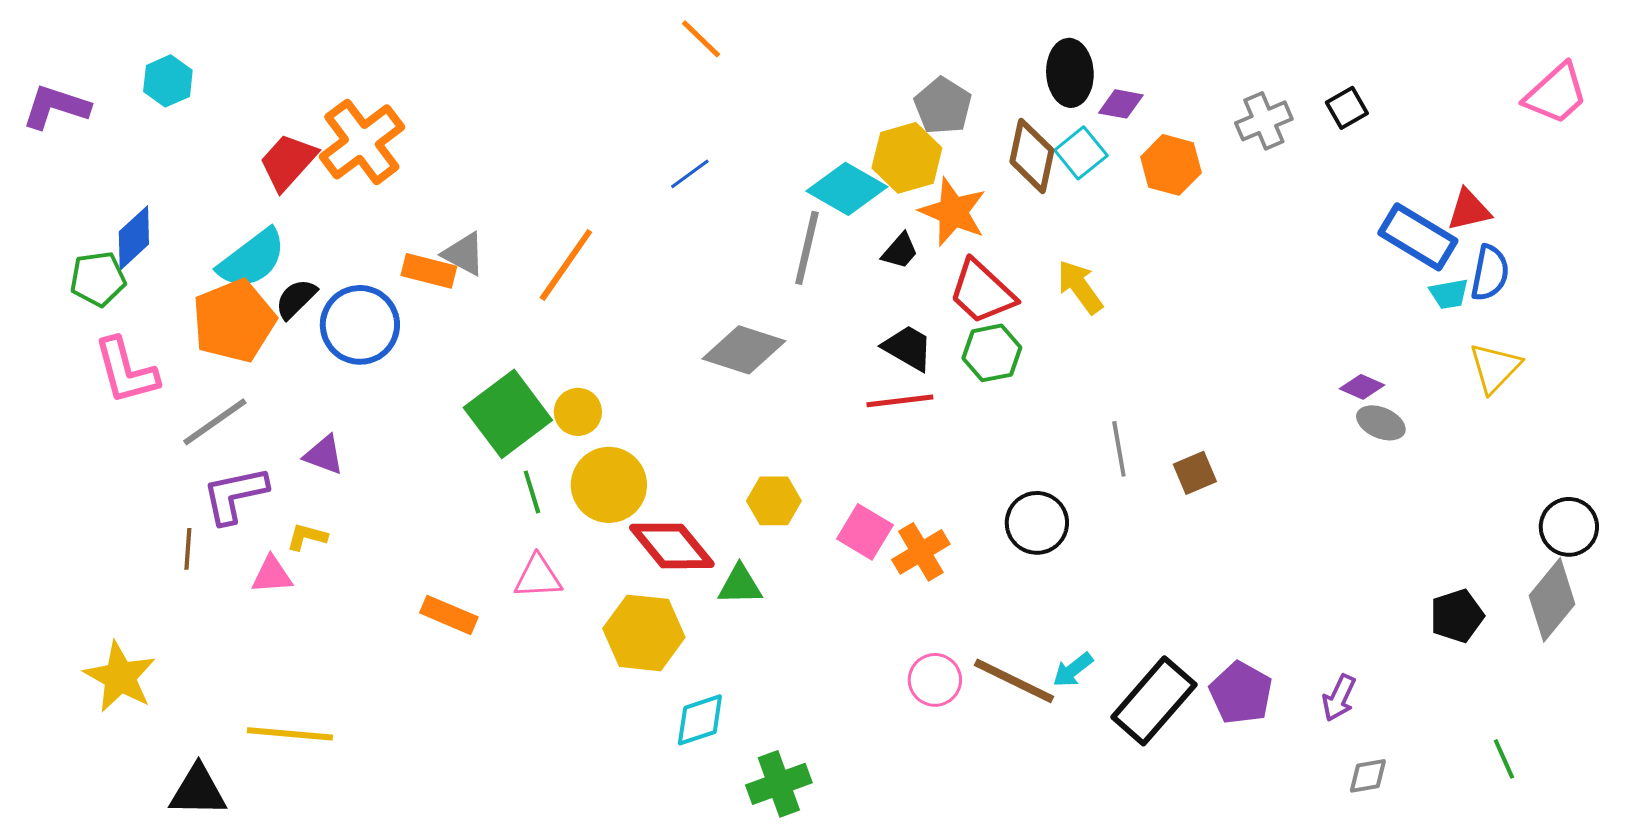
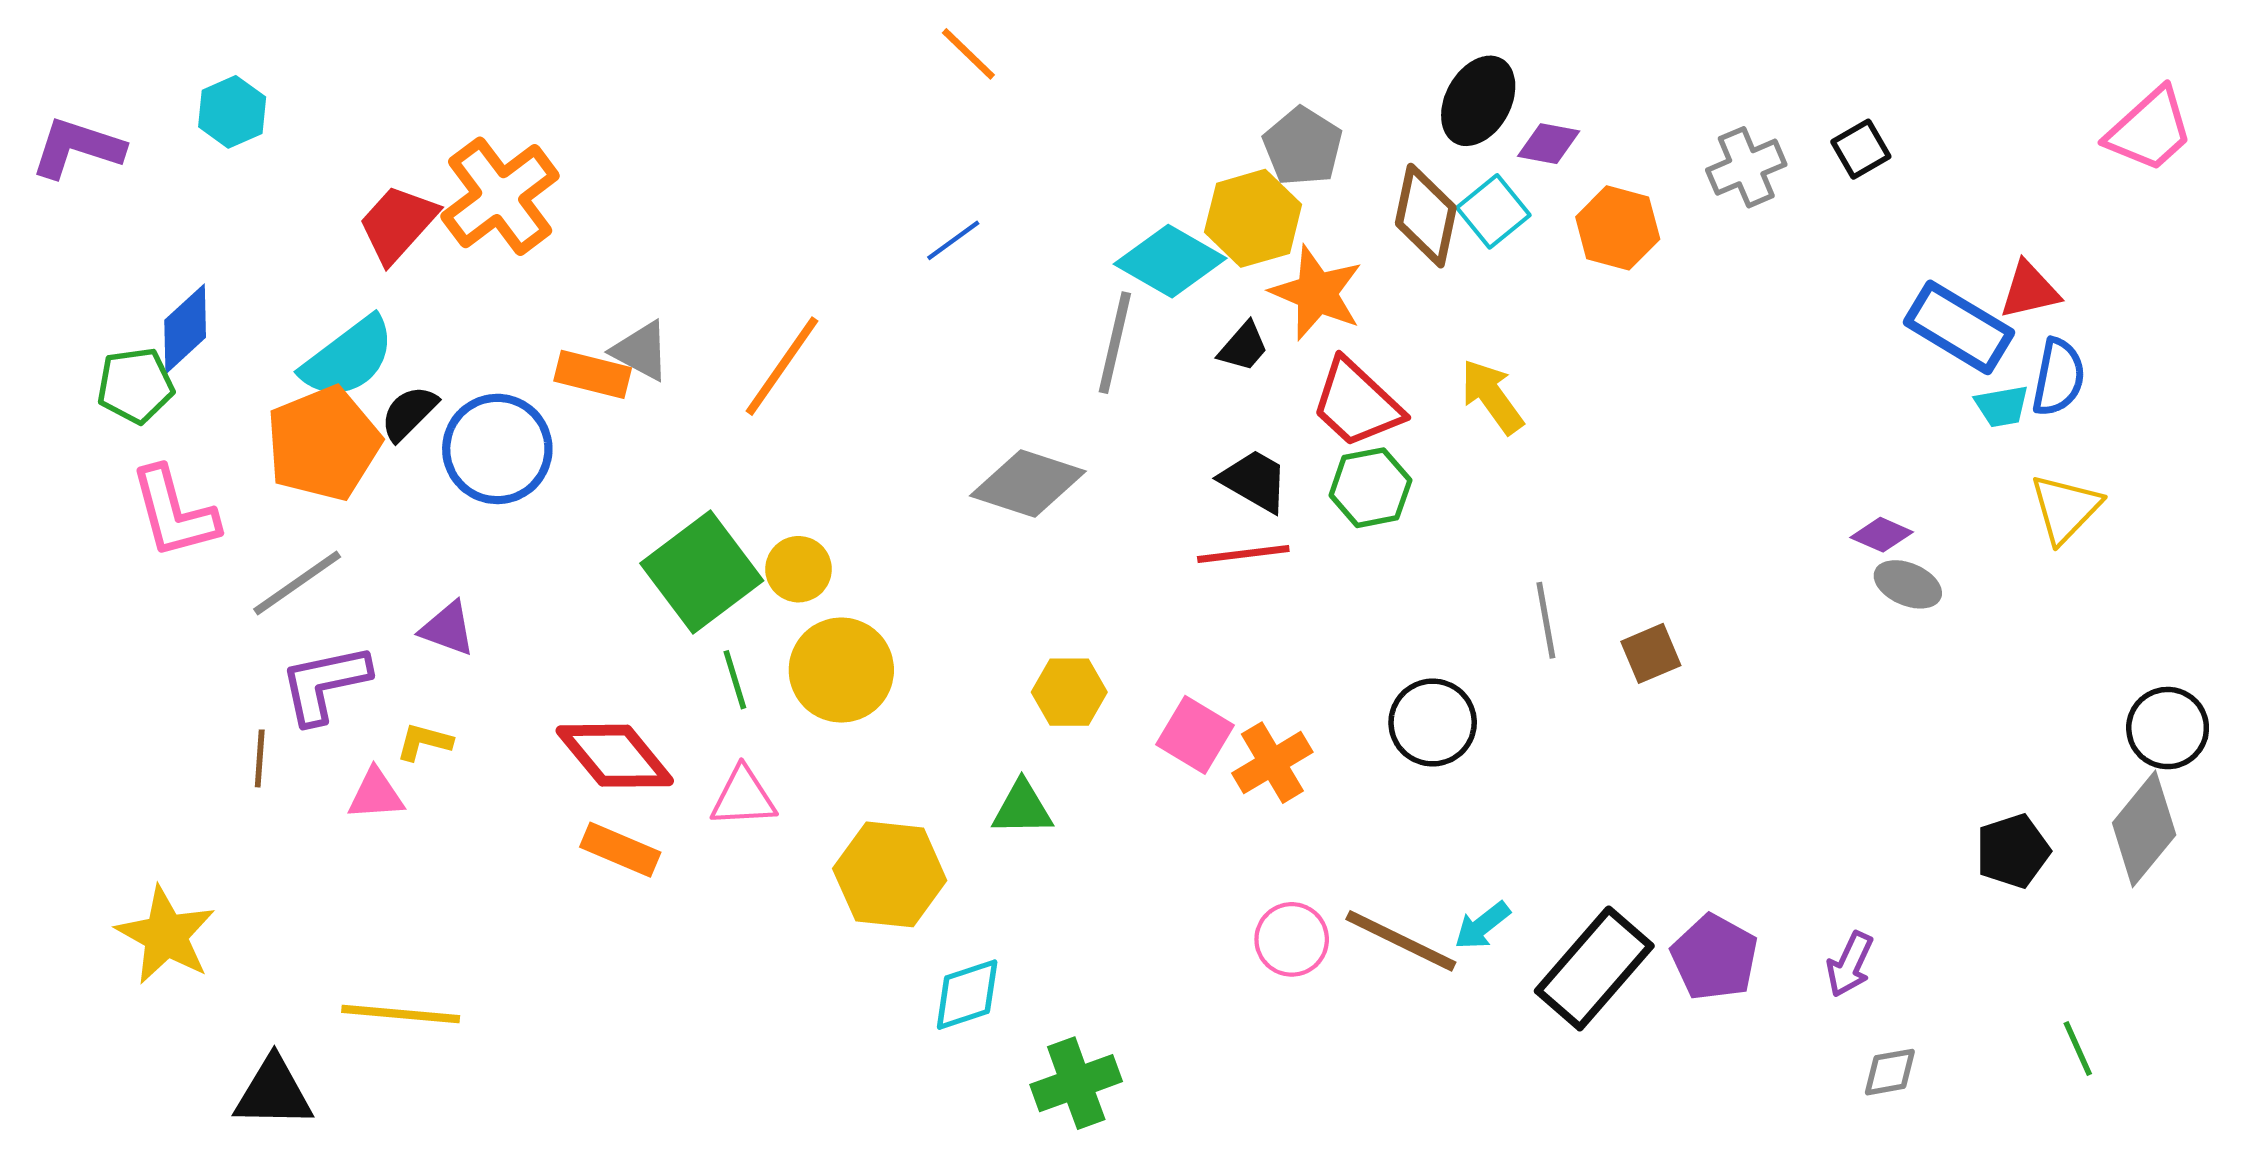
black ellipse: (1070, 73) -> (1478, 101), turned 32
red diamond: (672, 546) -> (615, 756), moved

